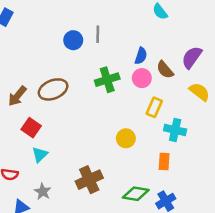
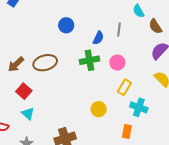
gray line: (98, 34) -> (119, 30), moved
blue semicircle: (141, 56) -> (98, 38), moved
brown semicircle: (165, 70) -> (155, 26), moved
cyan triangle: (40, 154) -> (28, 114), turned -40

